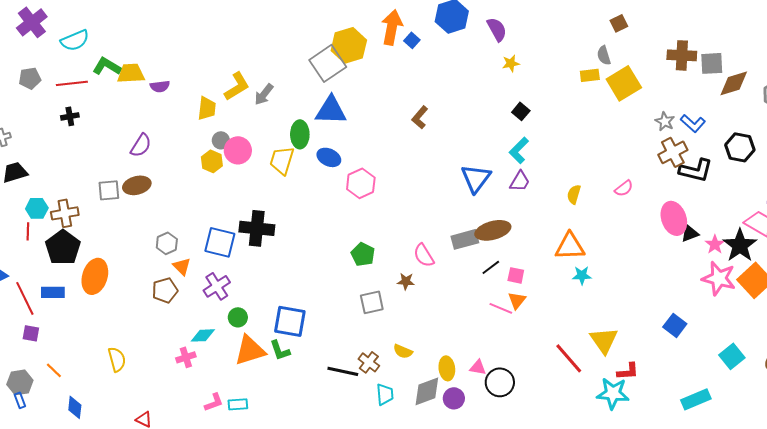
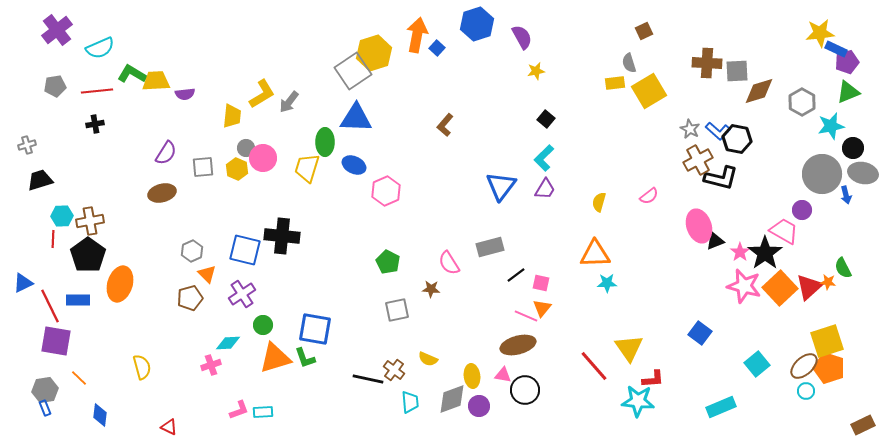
black hexagon: (740, 147) -> (737, 139), moved
gray square: (109, 190) -> (203, 167), moved
brown ellipse: (493, 230) -> (518, 345), moved
purple square: (31, 333) -> (56, 341), size x1.8

